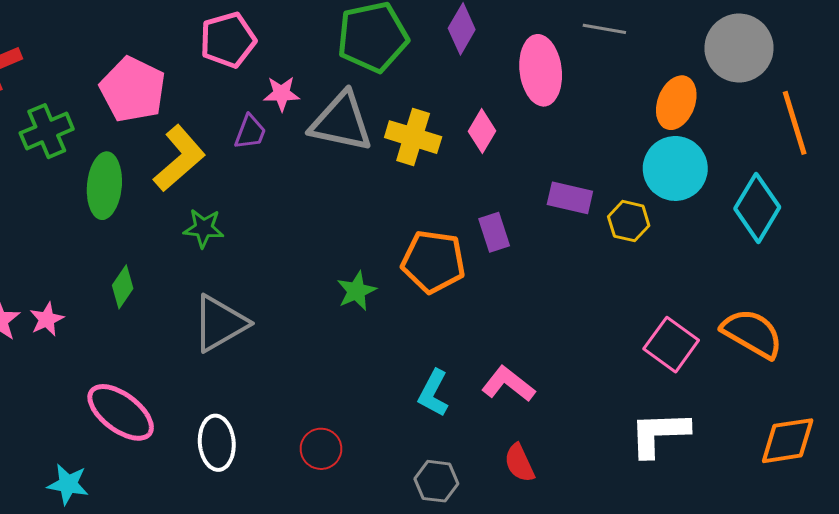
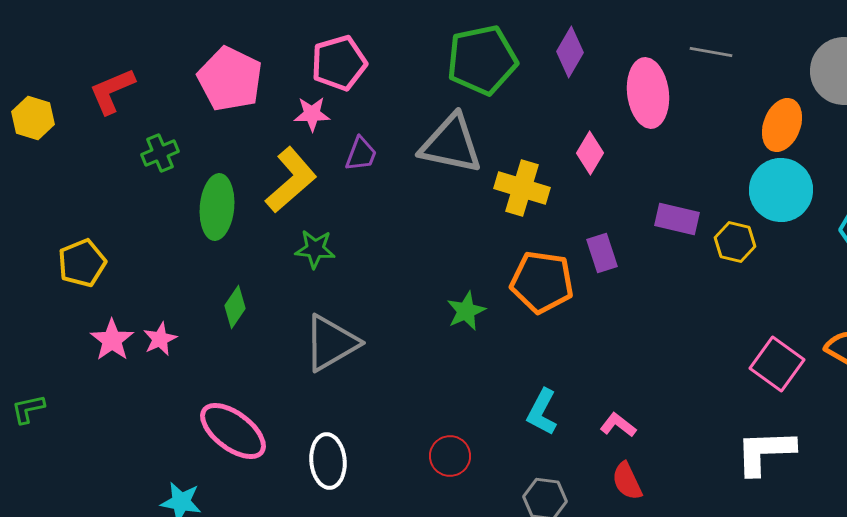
pink pentagon: (133, 90) -> (230, 79), moved
pink star: (282, 94) -> (312, 114), moved
green cross: (47, 131) -> (160, 153), size x0.7
yellow cross: (413, 137) -> (522, 188), moved
pink L-shape: (508, 384) -> (618, 425), moved, size x0.7
red circle: (321, 449) -> (450, 456), moved

